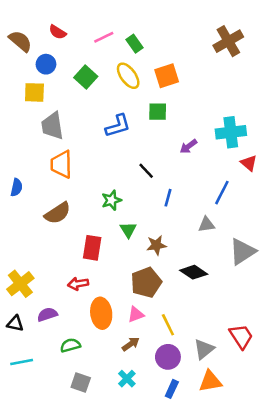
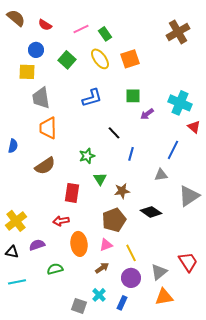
brown semicircle: (20, 41) -> (16, 18), moved
green square: (158, 112) -> (133, 96), moved
cyan cross: (231, 132) -> (180, 103), turned 30
gray square: (81, 383) -> (79, 306), moved
blue rectangle: (172, 389) -> (122, 303), moved

